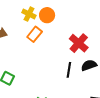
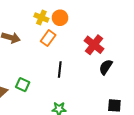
black semicircle: (89, 65) -> (106, 67), turned -35
black line: (69, 70) -> (60, 70), moved

